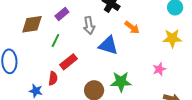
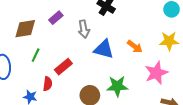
orange arrow: (132, 28) -> (135, 47), moved
green line: (55, 40) -> (36, 55), moved
pink star: (159, 69) -> (156, 73), size x1.6

